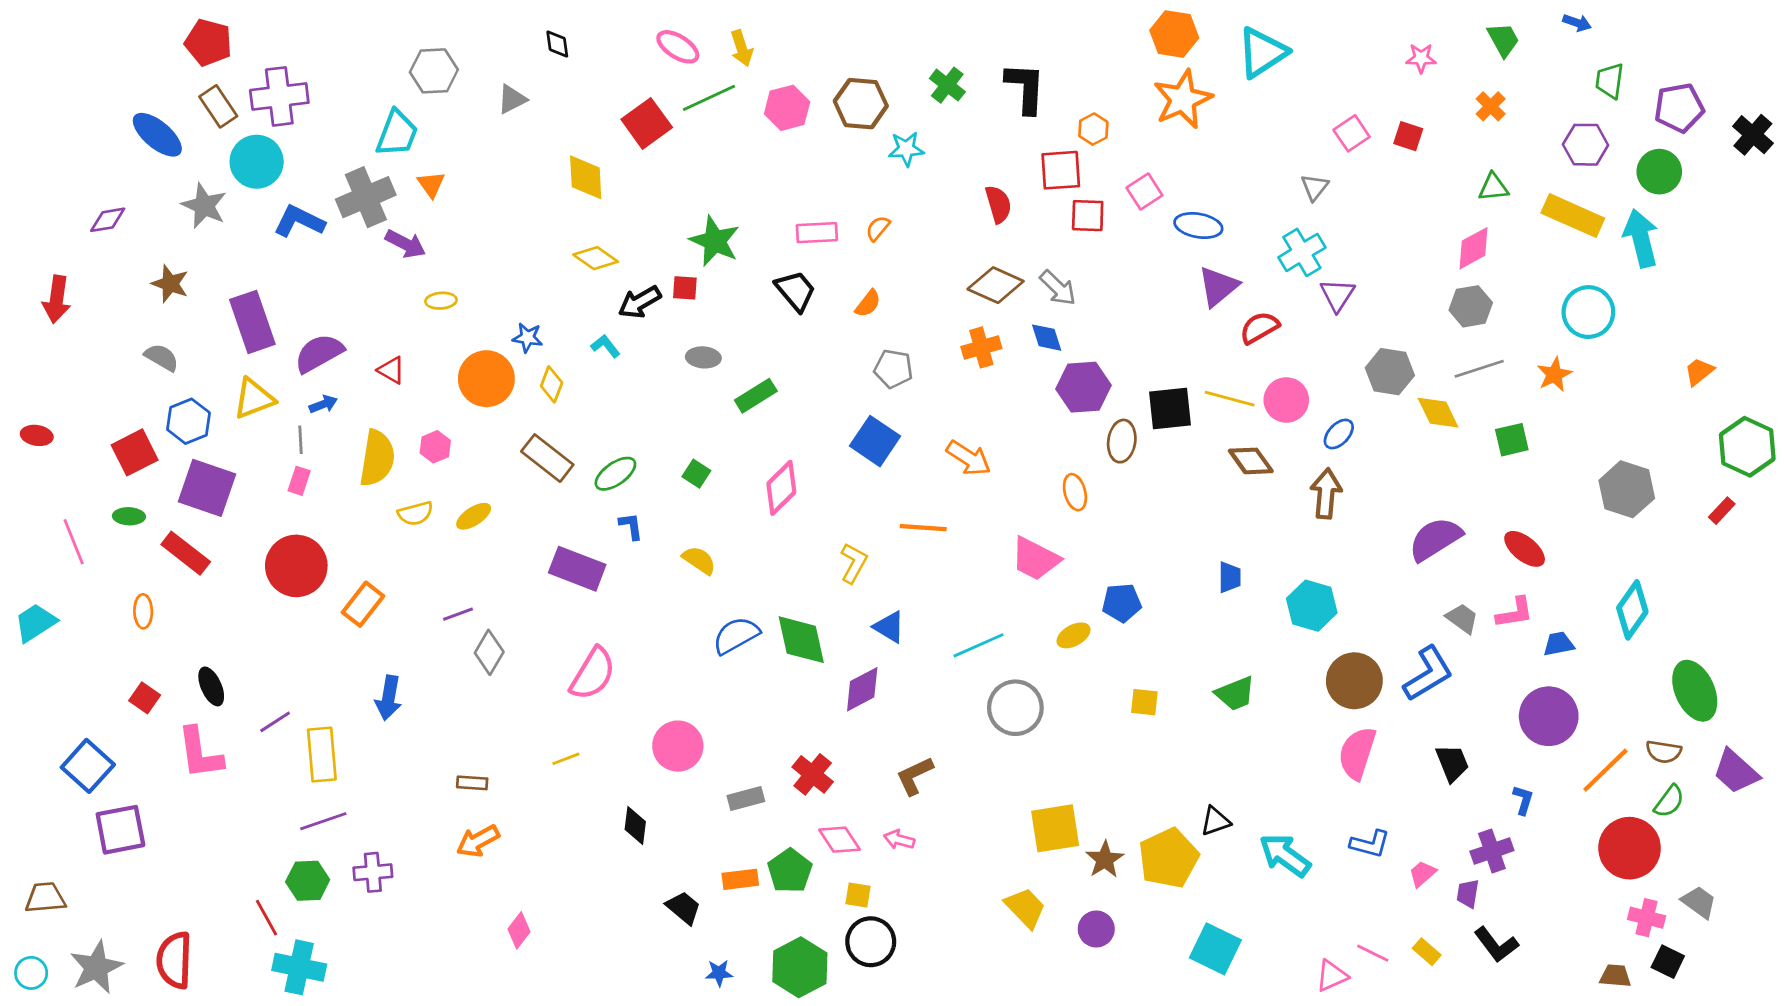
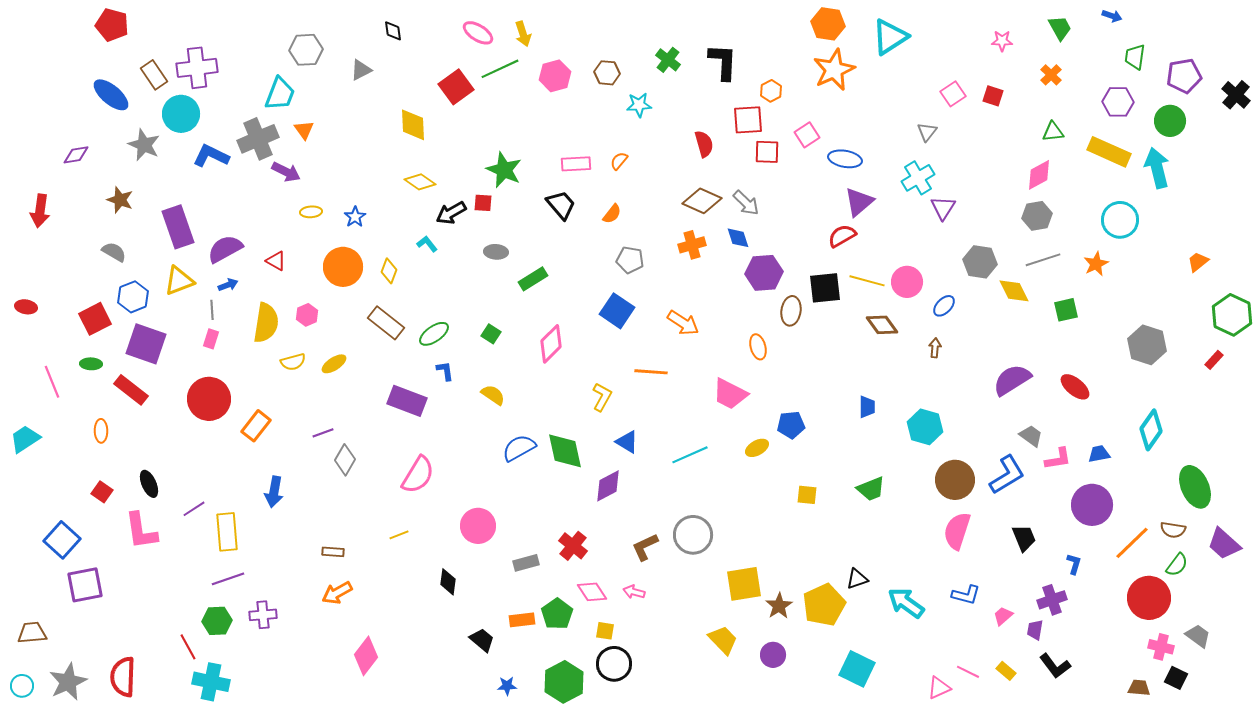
red pentagon: (208, 43) -> (112, 25), moved
brown hexagon: (861, 104) -> (607, 73), size x0.7
red semicircle: (1259, 328) -> (842, 236), moved
blue star: (527, 338) -> (355, 217), moved, turned 30
brown arrow: (1326, 494) -> (935, 348), size x0.6
pink L-shape: (1515, 613) -> (1058, 459), moved
gray circle: (1015, 708) -> (693, 535), moved
pink diamond: (519, 930) -> (366, 656), size x1.5

